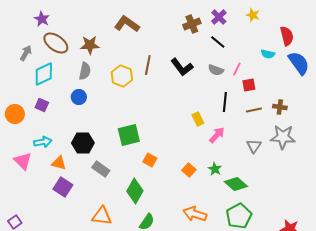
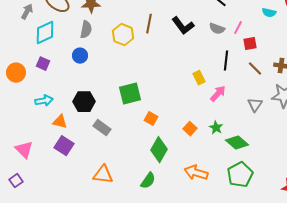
brown line: (254, 110) -> (255, 69), turned 56
pink triangle: (23, 161) -> (24, 150), moved
green diamond: (135, 191) -> (159, 150), moved

